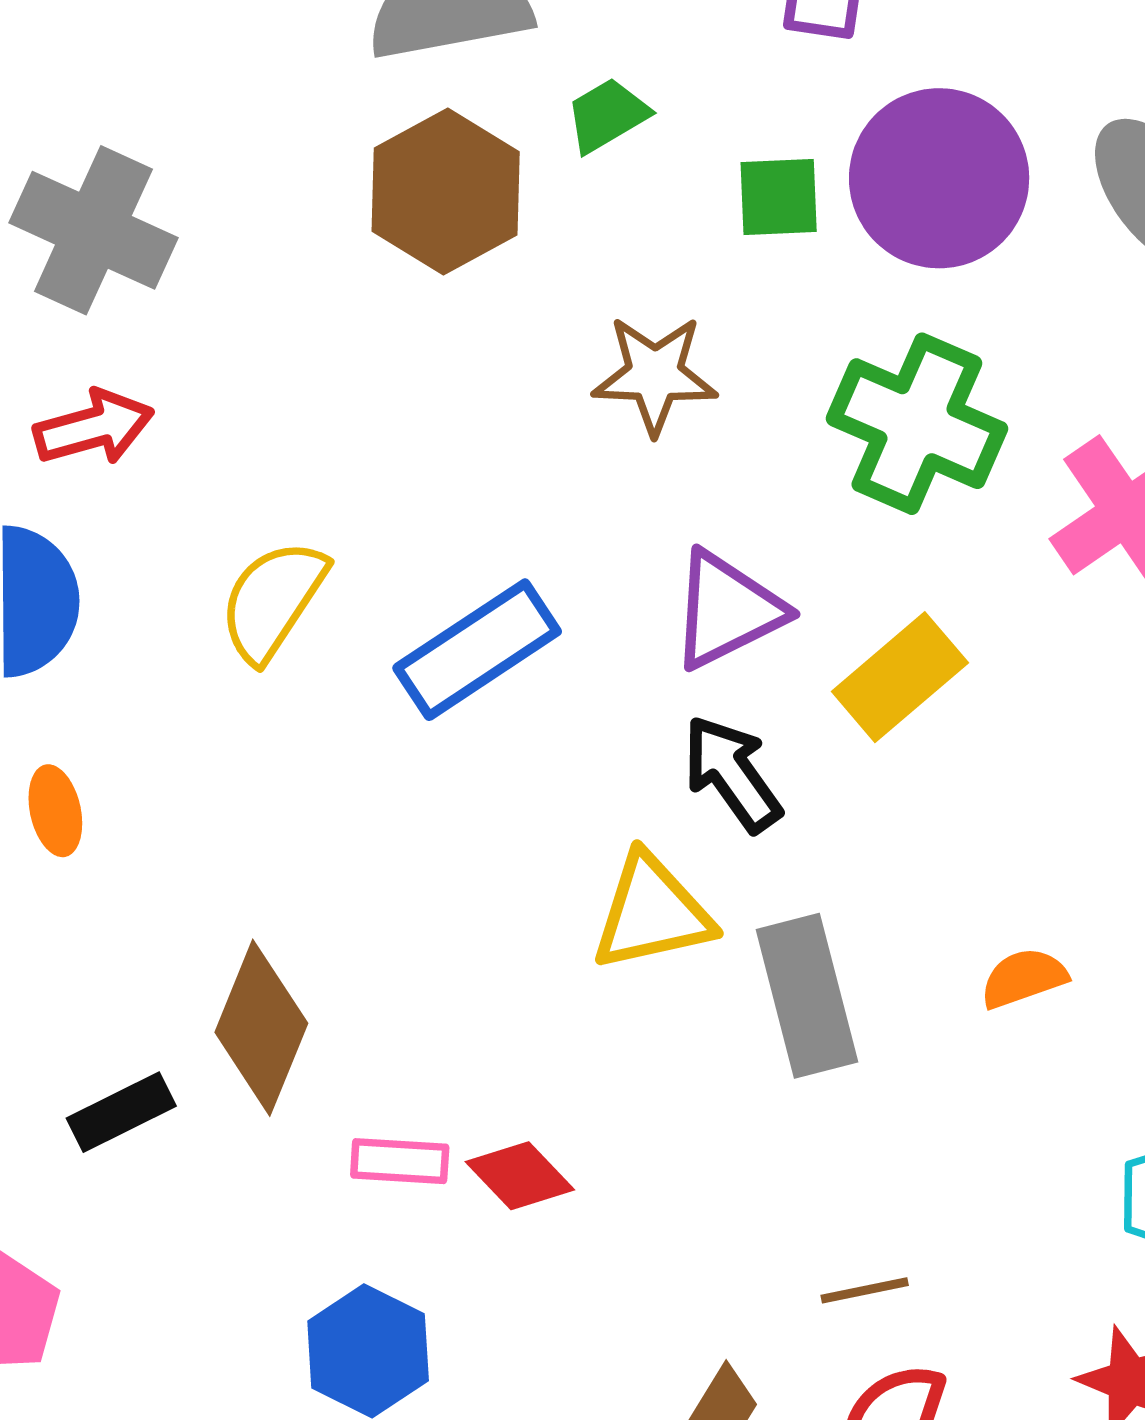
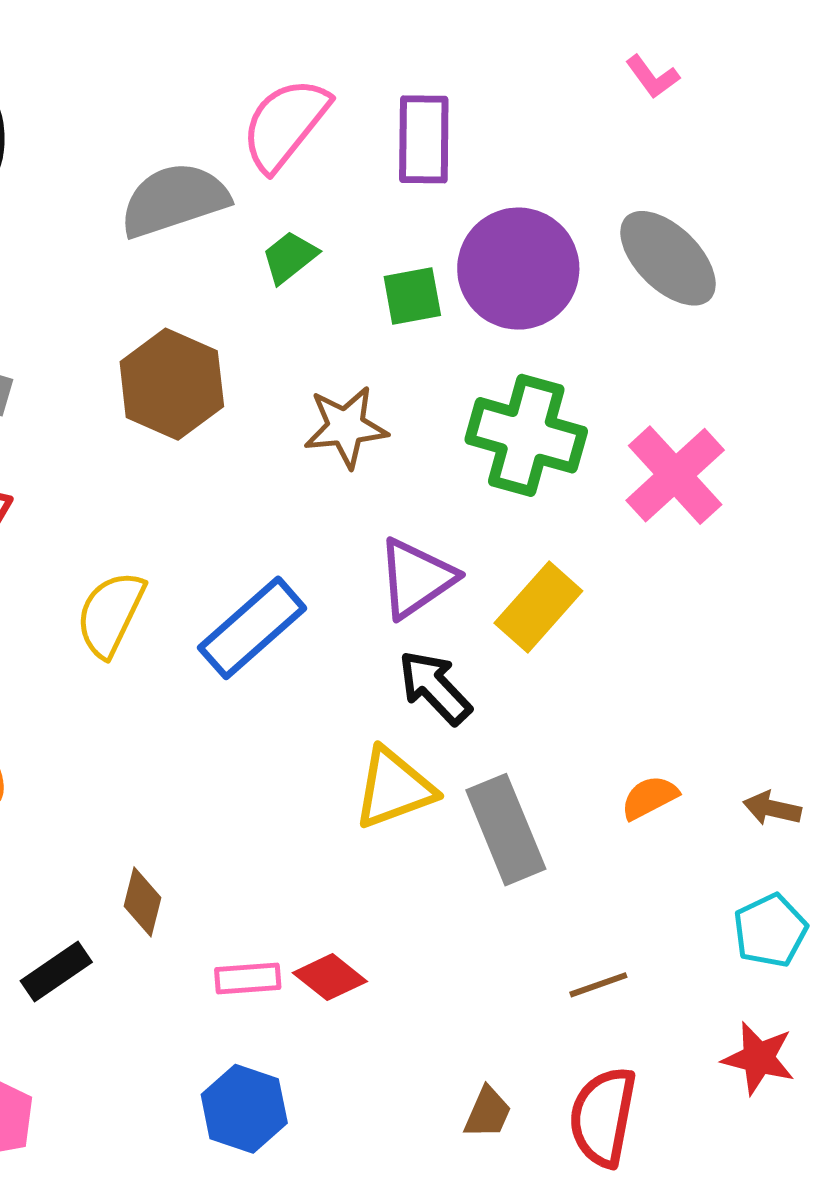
brown hexagon: (446, 192) -> (172, 384), moved
brown diamond: (261, 1028) -> (142, 902), size x0.6
brown line: (865, 1290) -> (598, 985), moved

